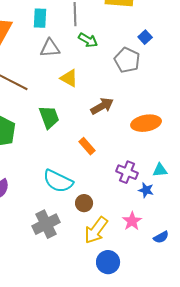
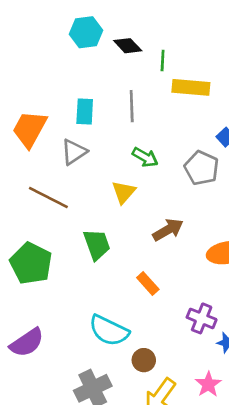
green arrow: (88, 40) -> (145, 157), moved
gray triangle: (50, 48) -> (74, 152), moved, turned -30
yellow triangle: (69, 78) -> (124, 192), turned 42

